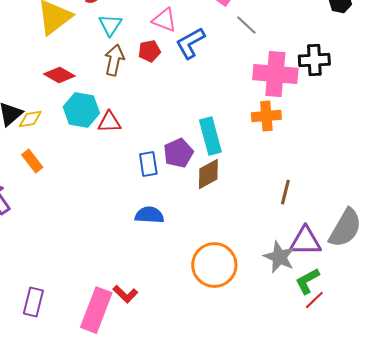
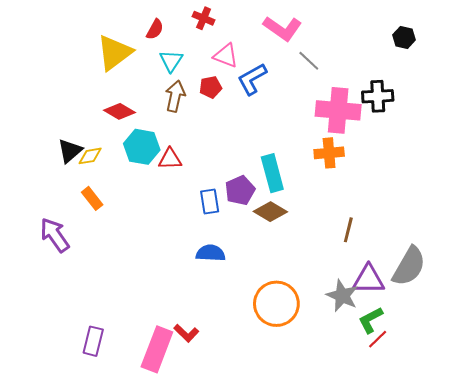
brown diamond: (208, 174) -> (270, 212), turned 60

